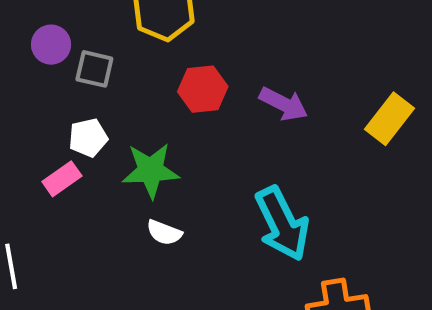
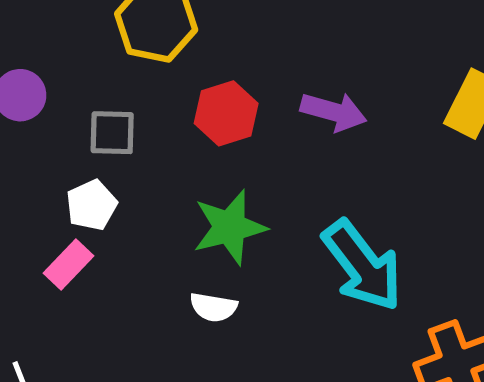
gray square: (94, 69) -> (112, 133), moved
green star: (151, 170) -> (230, 227), moved

